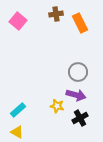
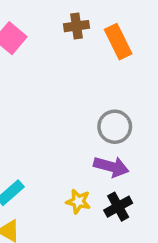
yellow star: (57, 106) -> (78, 201), moved

